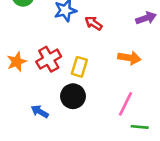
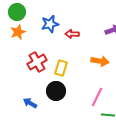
red arrow: (93, 23) -> (72, 34), turned -32
orange star: (17, 62) -> (18, 32), moved

